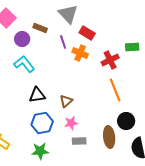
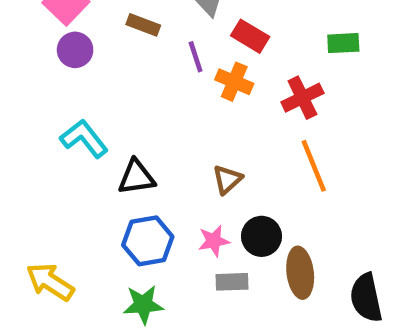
purple circle: (22, 39) -> (75, 50), moved
green rectangle: (132, 47) -> (343, 43), moved
cyan L-shape: (24, 64) -> (84, 139), moved
brown triangle: (66, 101) -> (227, 179), moved
black circle: (126, 121) -> (262, 236), moved

